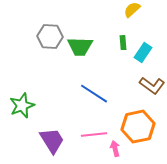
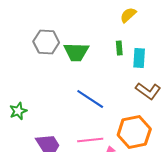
cyan rectangle: (143, 53) -> (139, 58), turned -30
green star: (22, 106) -> (18, 111), size x0.7

